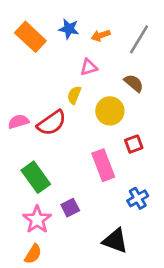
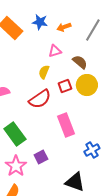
brown semicircle: (134, 83) -> (80, 62), moved
yellow circle: (110, 111) -> (87, 85), moved
red semicircle: (52, 123) -> (40, 99), moved
red square: (134, 144) -> (65, 86), moved

